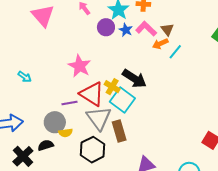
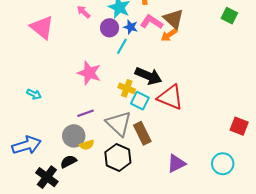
brown triangle: (167, 29) -> (174, 19), size x1.5
cyan line: (175, 52) -> (122, 46), moved
red triangle: (92, 94) -> (170, 97), moved
cyan square: (122, 100) -> (140, 101), size x0.7

